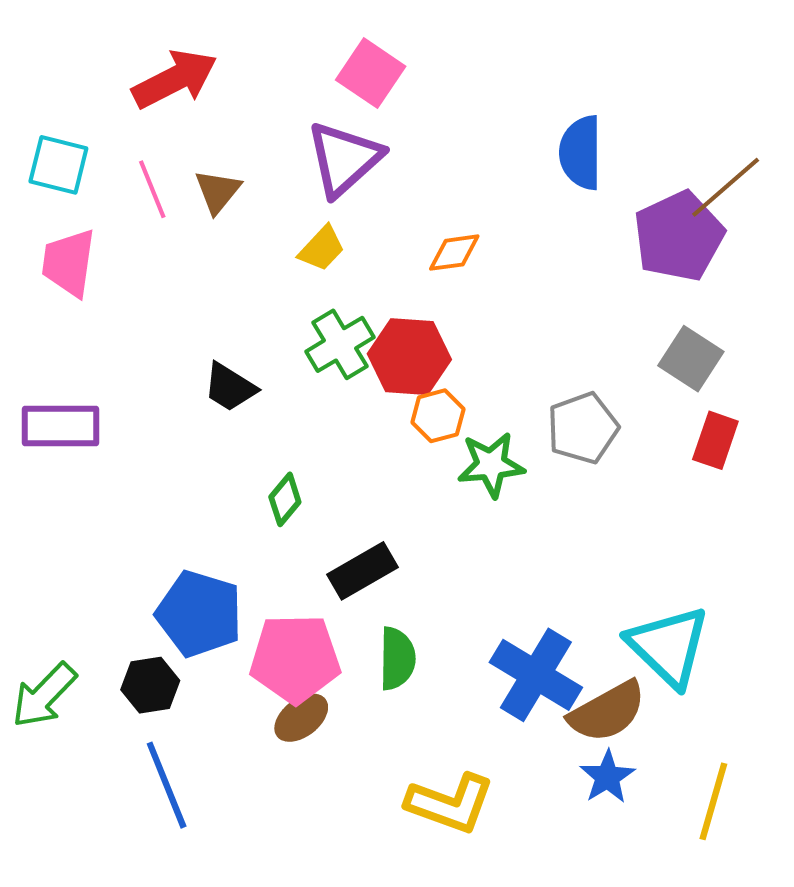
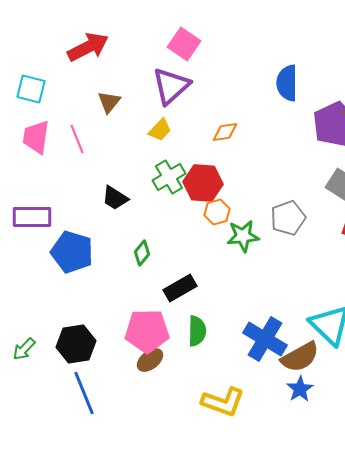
pink line: (152, 189) -> (77, 139), moved
blue pentagon: (199, 614) -> (72, 252), moved
black hexagon: (150, 685) -> (76, 344), size x1.4
green arrow: (44, 695) -> (24, 349), size x0.7

